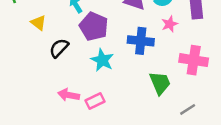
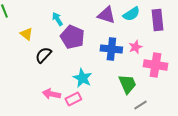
pink star: (170, 24) -> (135, 47), moved
cyan star: (102, 60) -> (82, 78), moved
gray line: (188, 109) -> (140, 105), moved

